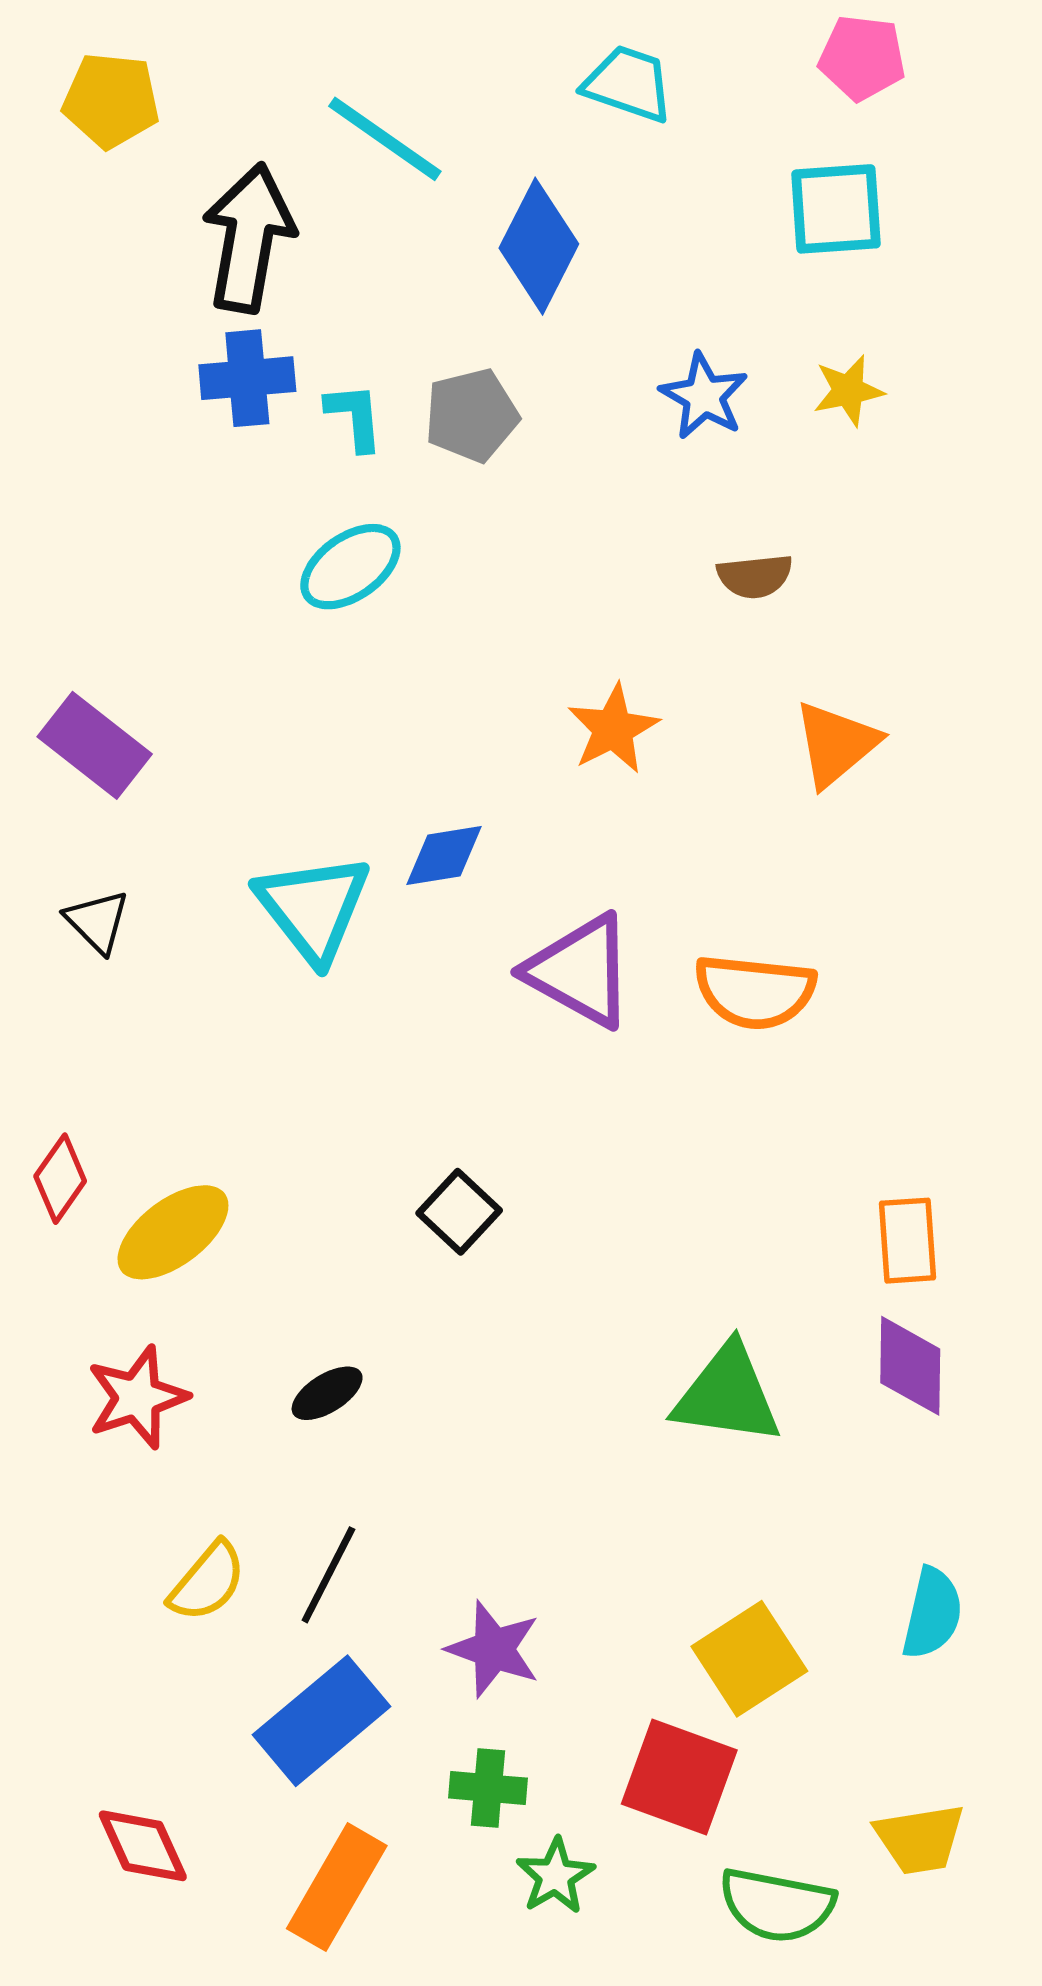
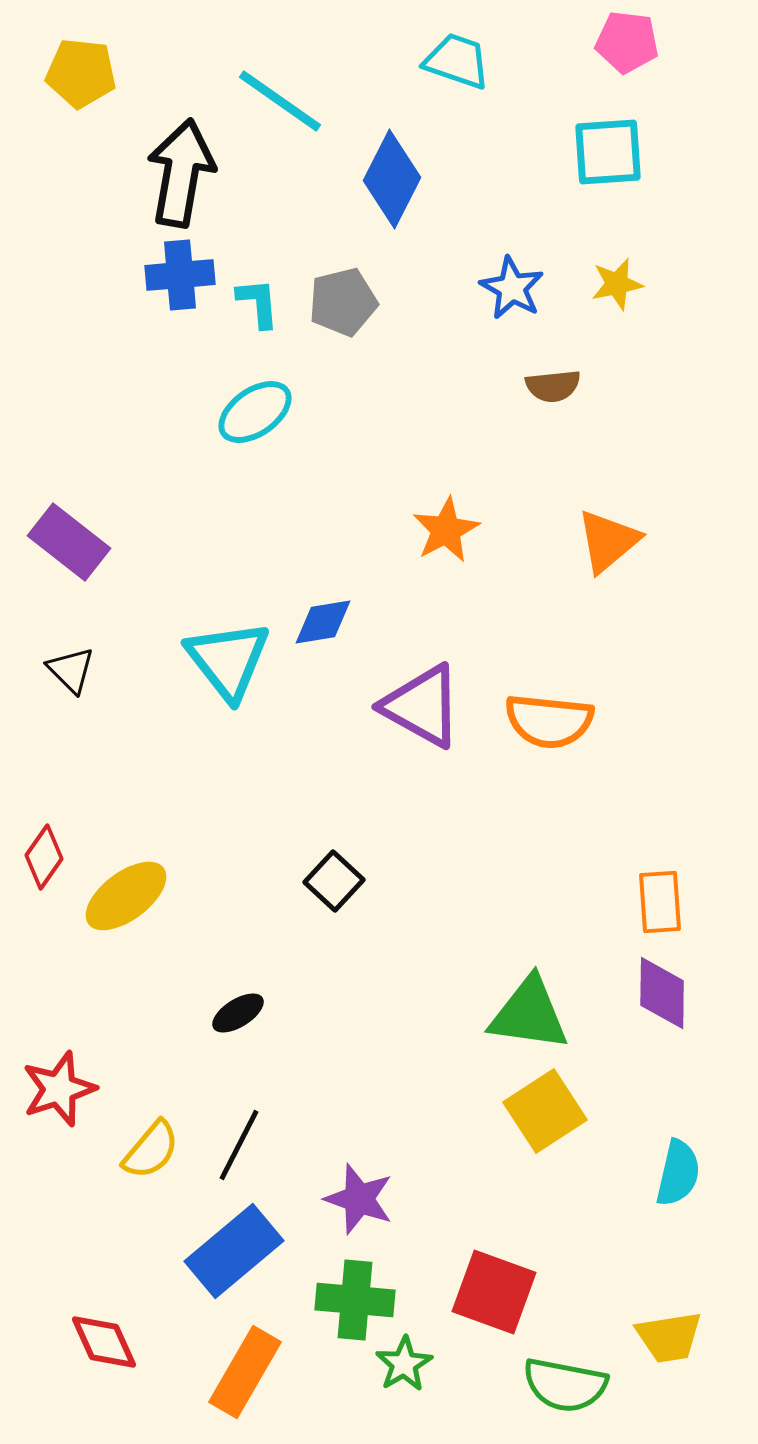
brown semicircle: (755, 576) -> (553, 386), moved
red star: (137, 1397) -> (59, 1089), moved
yellow square: (749, 1659) -> (545, 1111), moved
green cross: (488, 1788) -> (355, 1300), size x1.4

